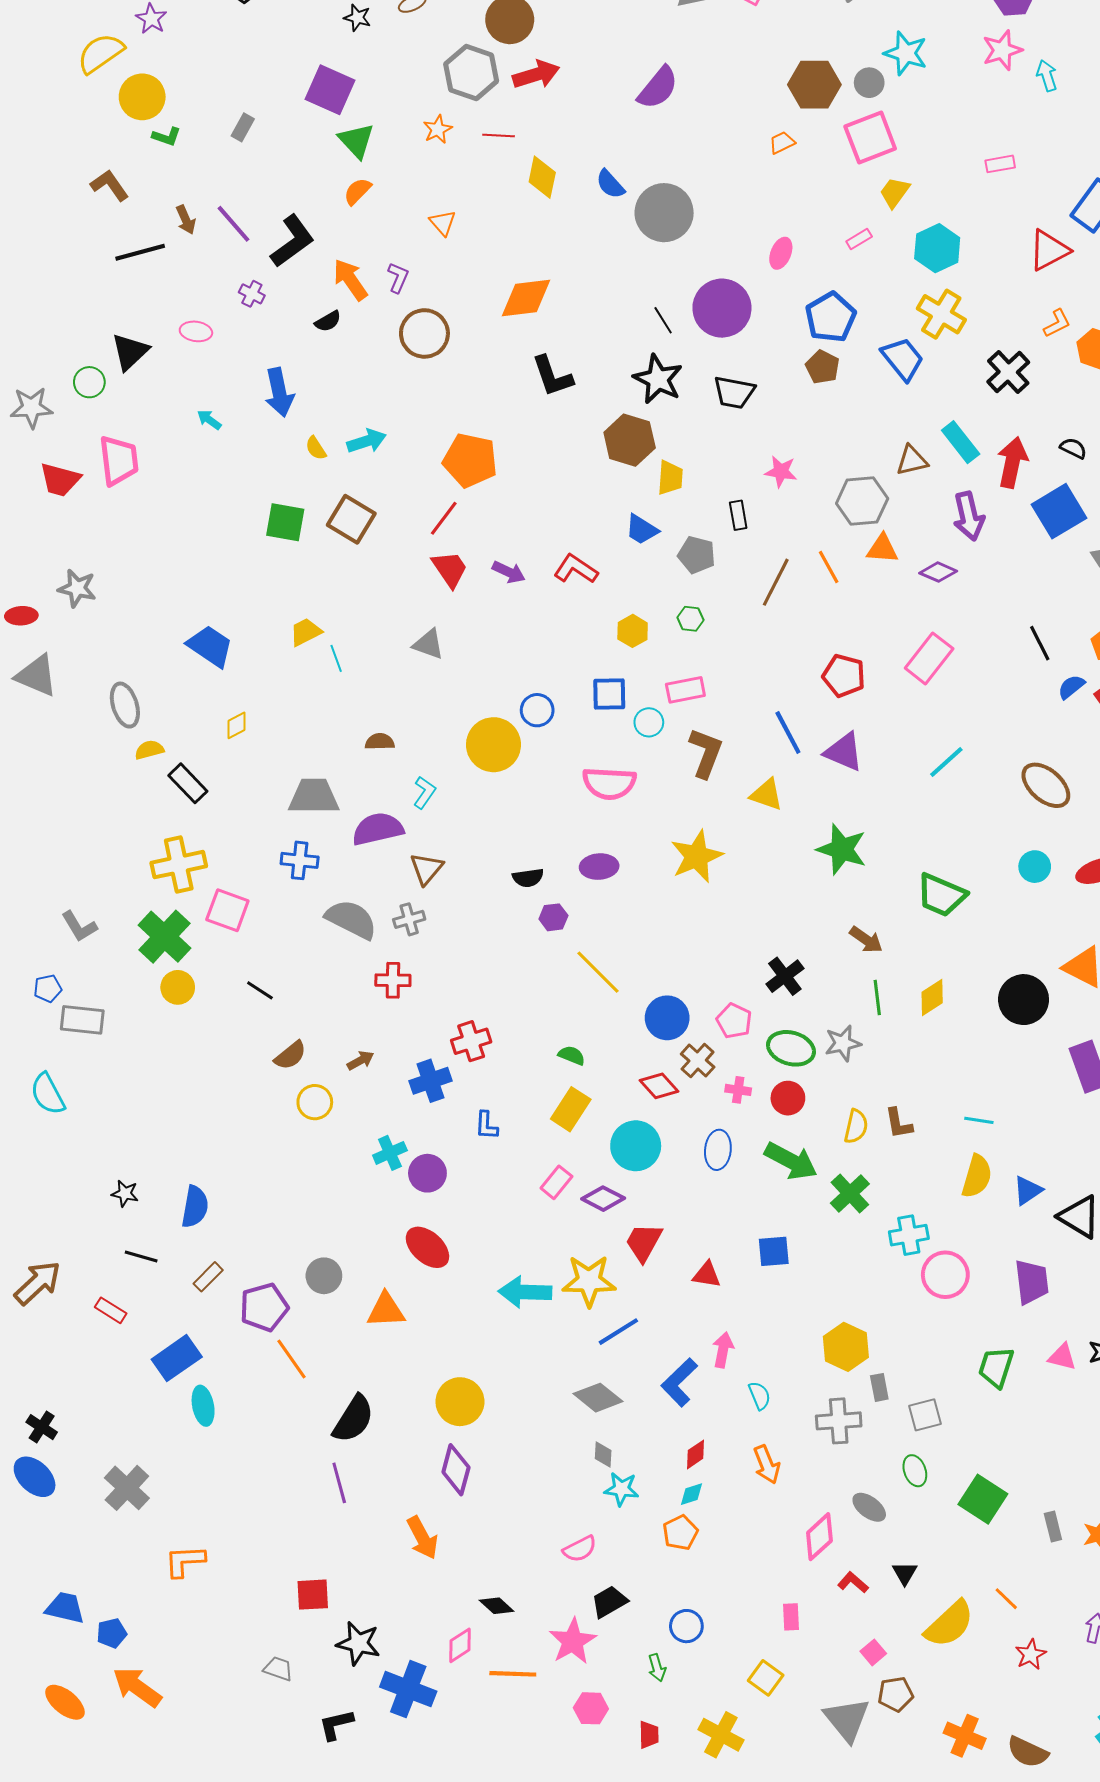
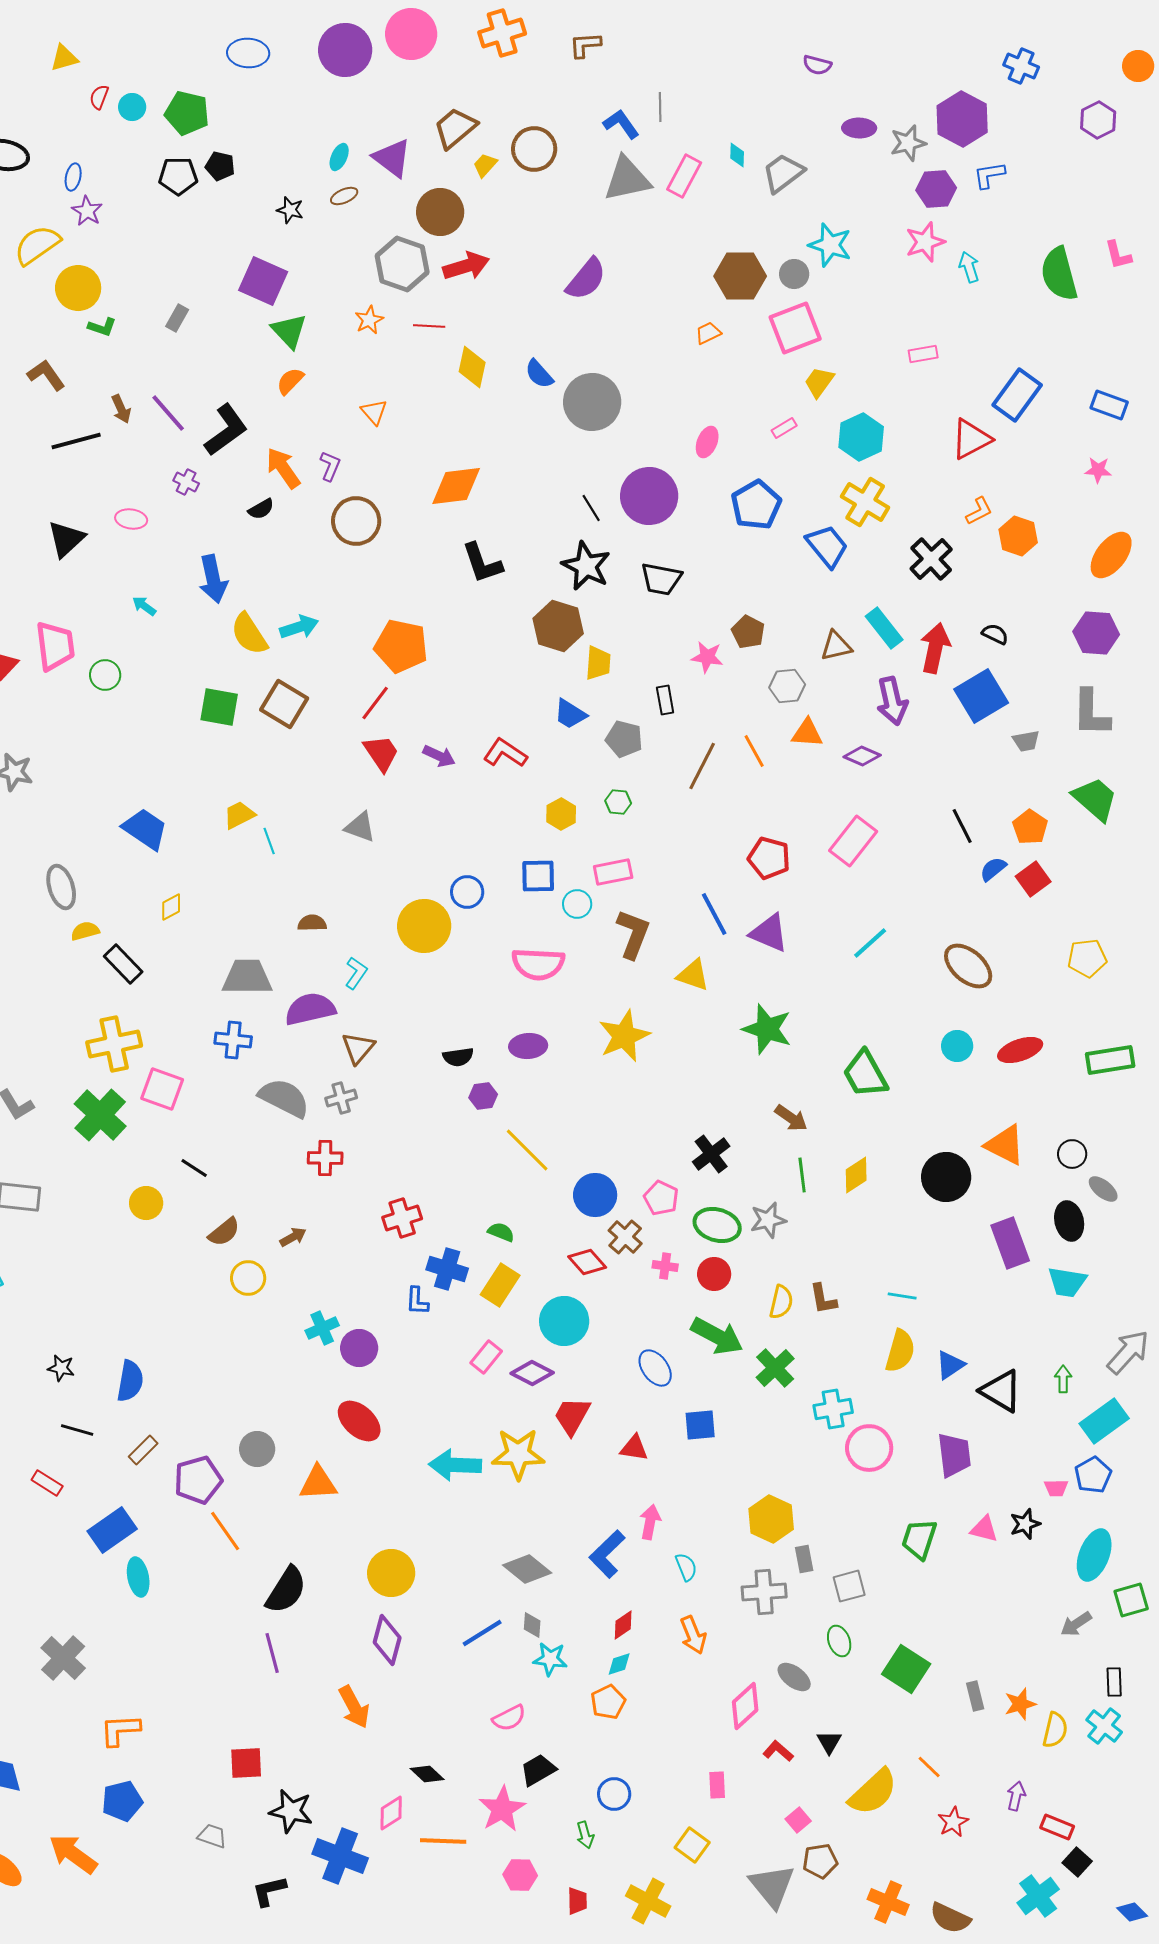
brown pentagon: (822, 367) -> (748, 632), moved
green circle: (89, 382) -> (105, 675), moved
yellow semicircle: (316, 448) -> (249, 634), size x1.8
gray hexagon: (862, 501) -> (787, 686), size x0.7
green trapezoid: (941, 895) -> (865, 1074), turned 38
yellow circle: (178, 987) -> (146, 1203), moved
blue cross: (431, 1081) -> (447, 1269), moved, turned 36
blue ellipse: (718, 1150) -> (655, 1368), moved, turned -42
blue line: (618, 1332) -> (482, 1633), moved
blue pentagon: (112, 1633) -> (122, 1801), moved, size x1.4

